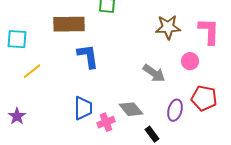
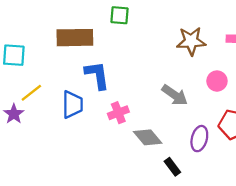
blue trapezoid: (83, 108) -> (73, 105), moved
purple star: (17, 116) -> (14, 114), moved
pink cross: (106, 122) -> (118, 113), moved

